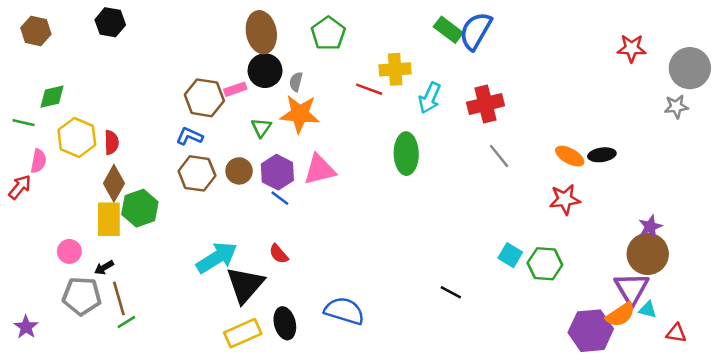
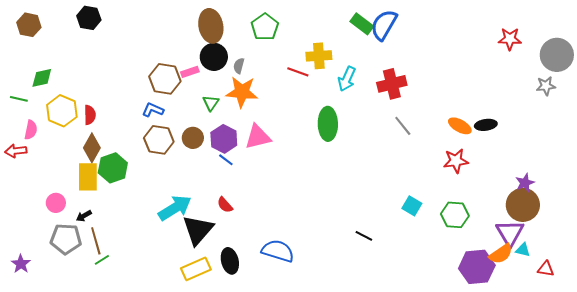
red arrow: (20, 187) -> (16, 151), turned -135
green hexagon: (545, 264) -> (455, 215), moved

